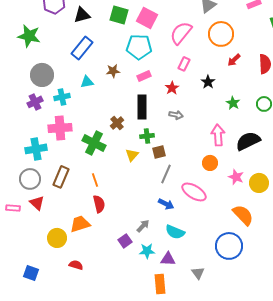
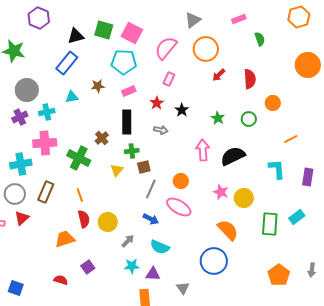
black triangle: (82, 15) -> (76, 36), moved
black star: (208, 82) -> (182, 110), moved
orange circle: (210, 163) -> (181, 181), moved
red triangle: (37, 203) -> (22, 218), turned 35
yellow circle: (57, 238) -> (108, 222), moved
purple square: (125, 241) -> (88, 267), moved

